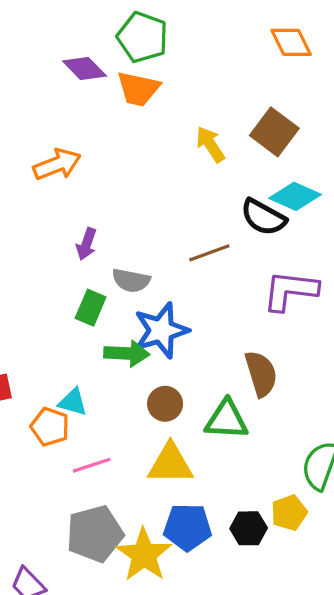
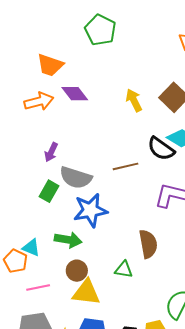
purple diamond: (84, 69) -> (75, 94), moved
orange trapezoid: (138, 89) -> (50, 65), moved
gray semicircle: (131, 280) -> (76, 178), size x1.4
green arrow: (127, 353) -> (68, 240), moved
brown circle: (165, 404) -> (77, 271), moved
green triangle: (226, 420) -> (124, 270), size x0.7

